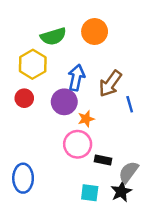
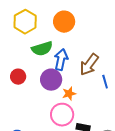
orange circle: (95, 32) -> (64, 22), moved
green semicircle: (53, 36) -> (42, 49), moved
yellow hexagon: (33, 64) -> (25, 22), moved

